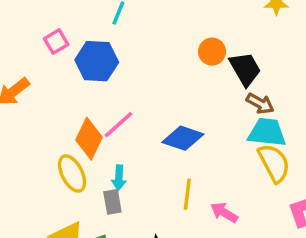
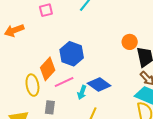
blue hexagon: (97, 61) -> (72, 54), moved
pink line: (118, 125) -> (64, 82), moved
cyan arrow: (119, 178) -> (82, 92), moved

